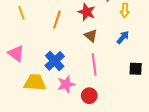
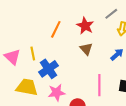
yellow line: (22, 13) -> (33, 54), moved
pink line: (94, 64) -> (99, 85), moved

